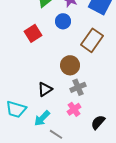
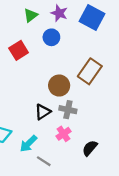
brown rectangle: (92, 40) -> (90, 71), moved
gray cross: (78, 87) -> (68, 110), turned 35
black triangle: (45, 89) -> (43, 112), moved

